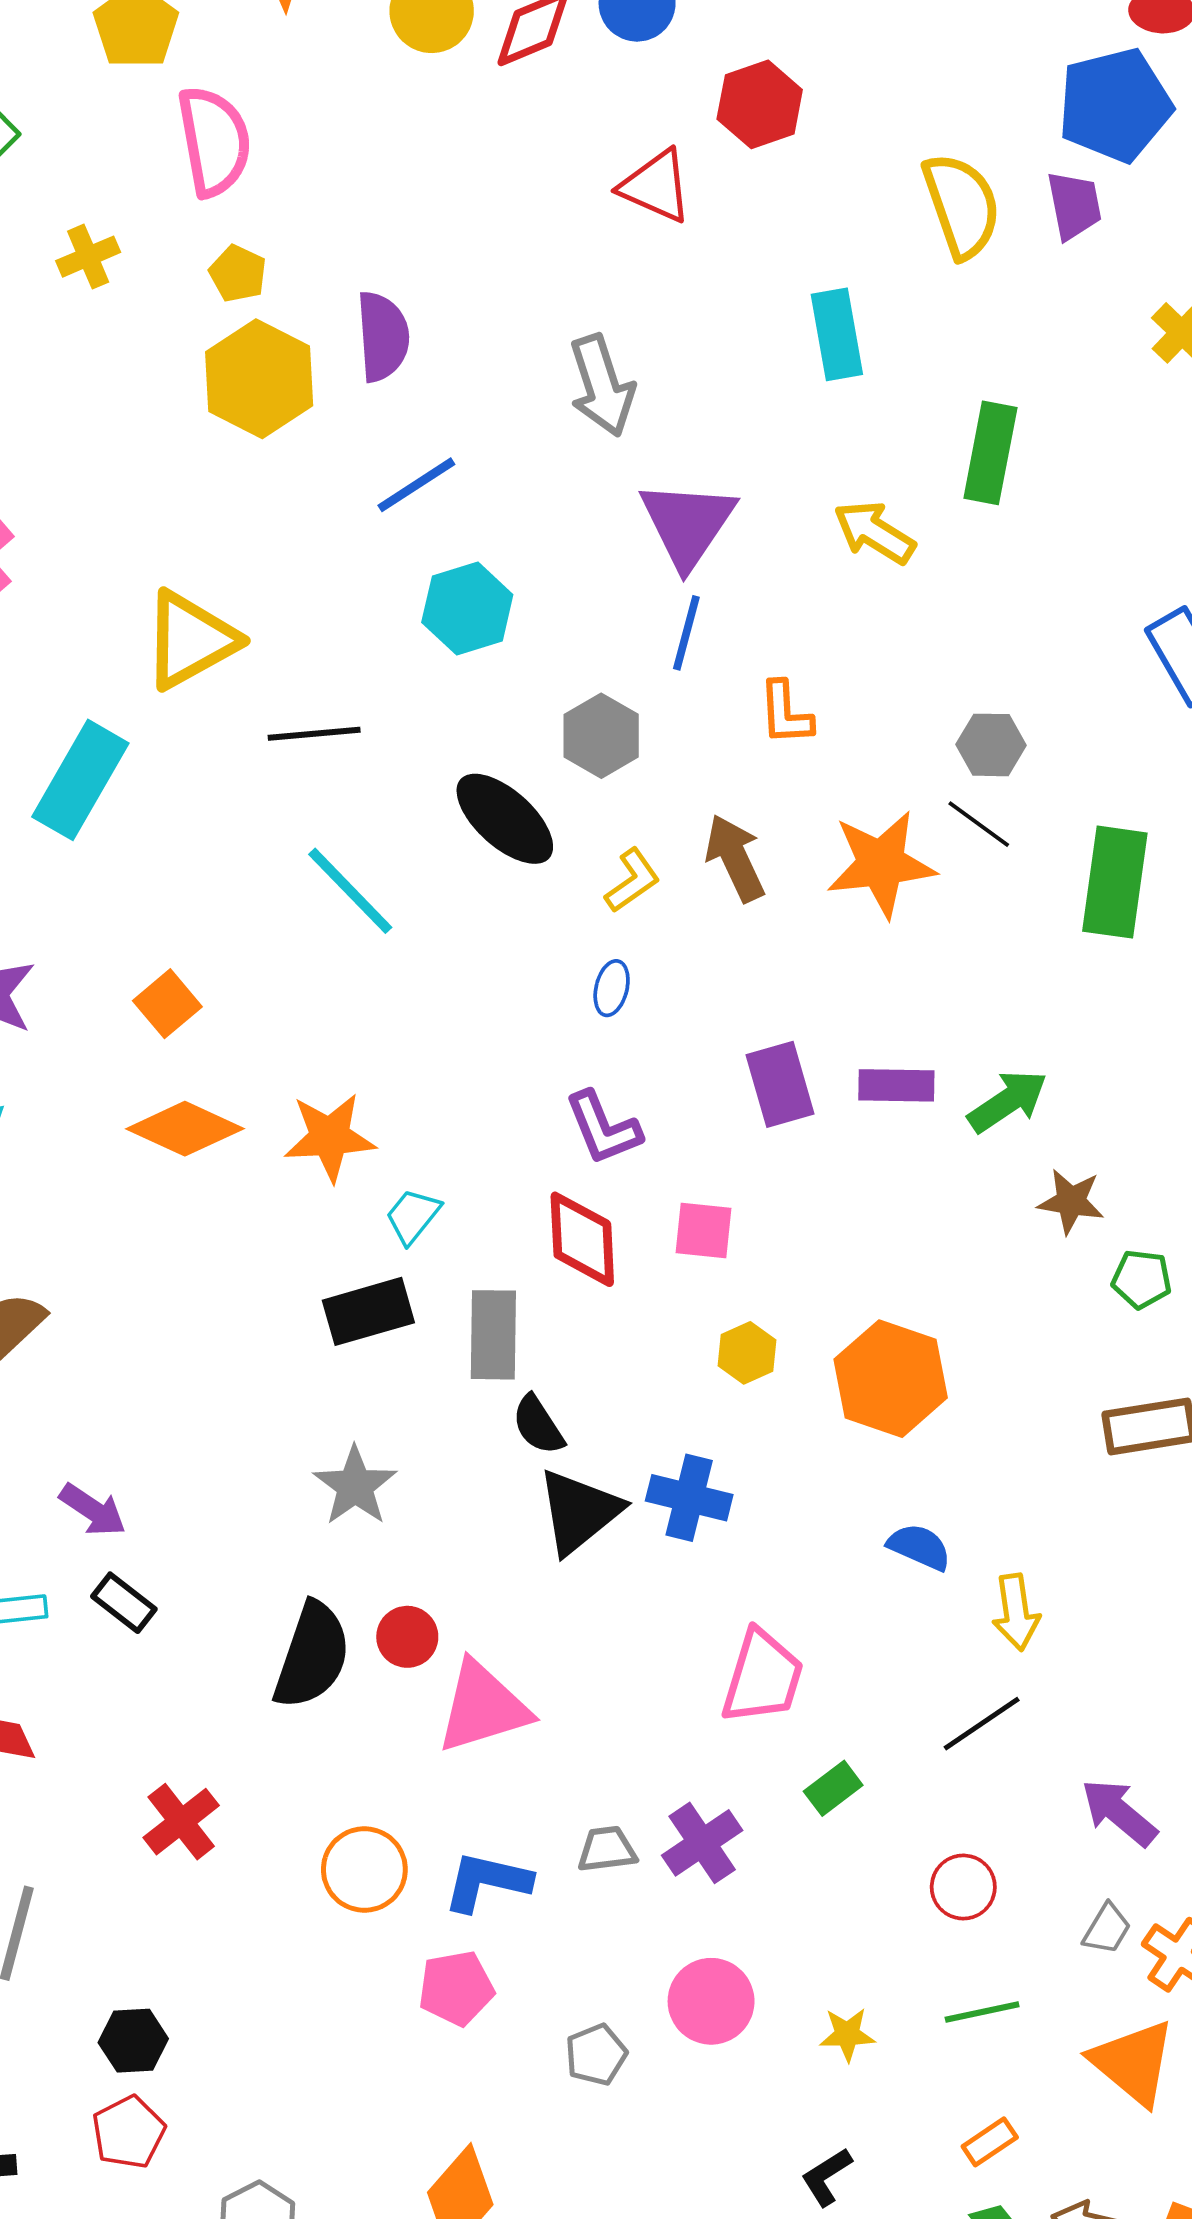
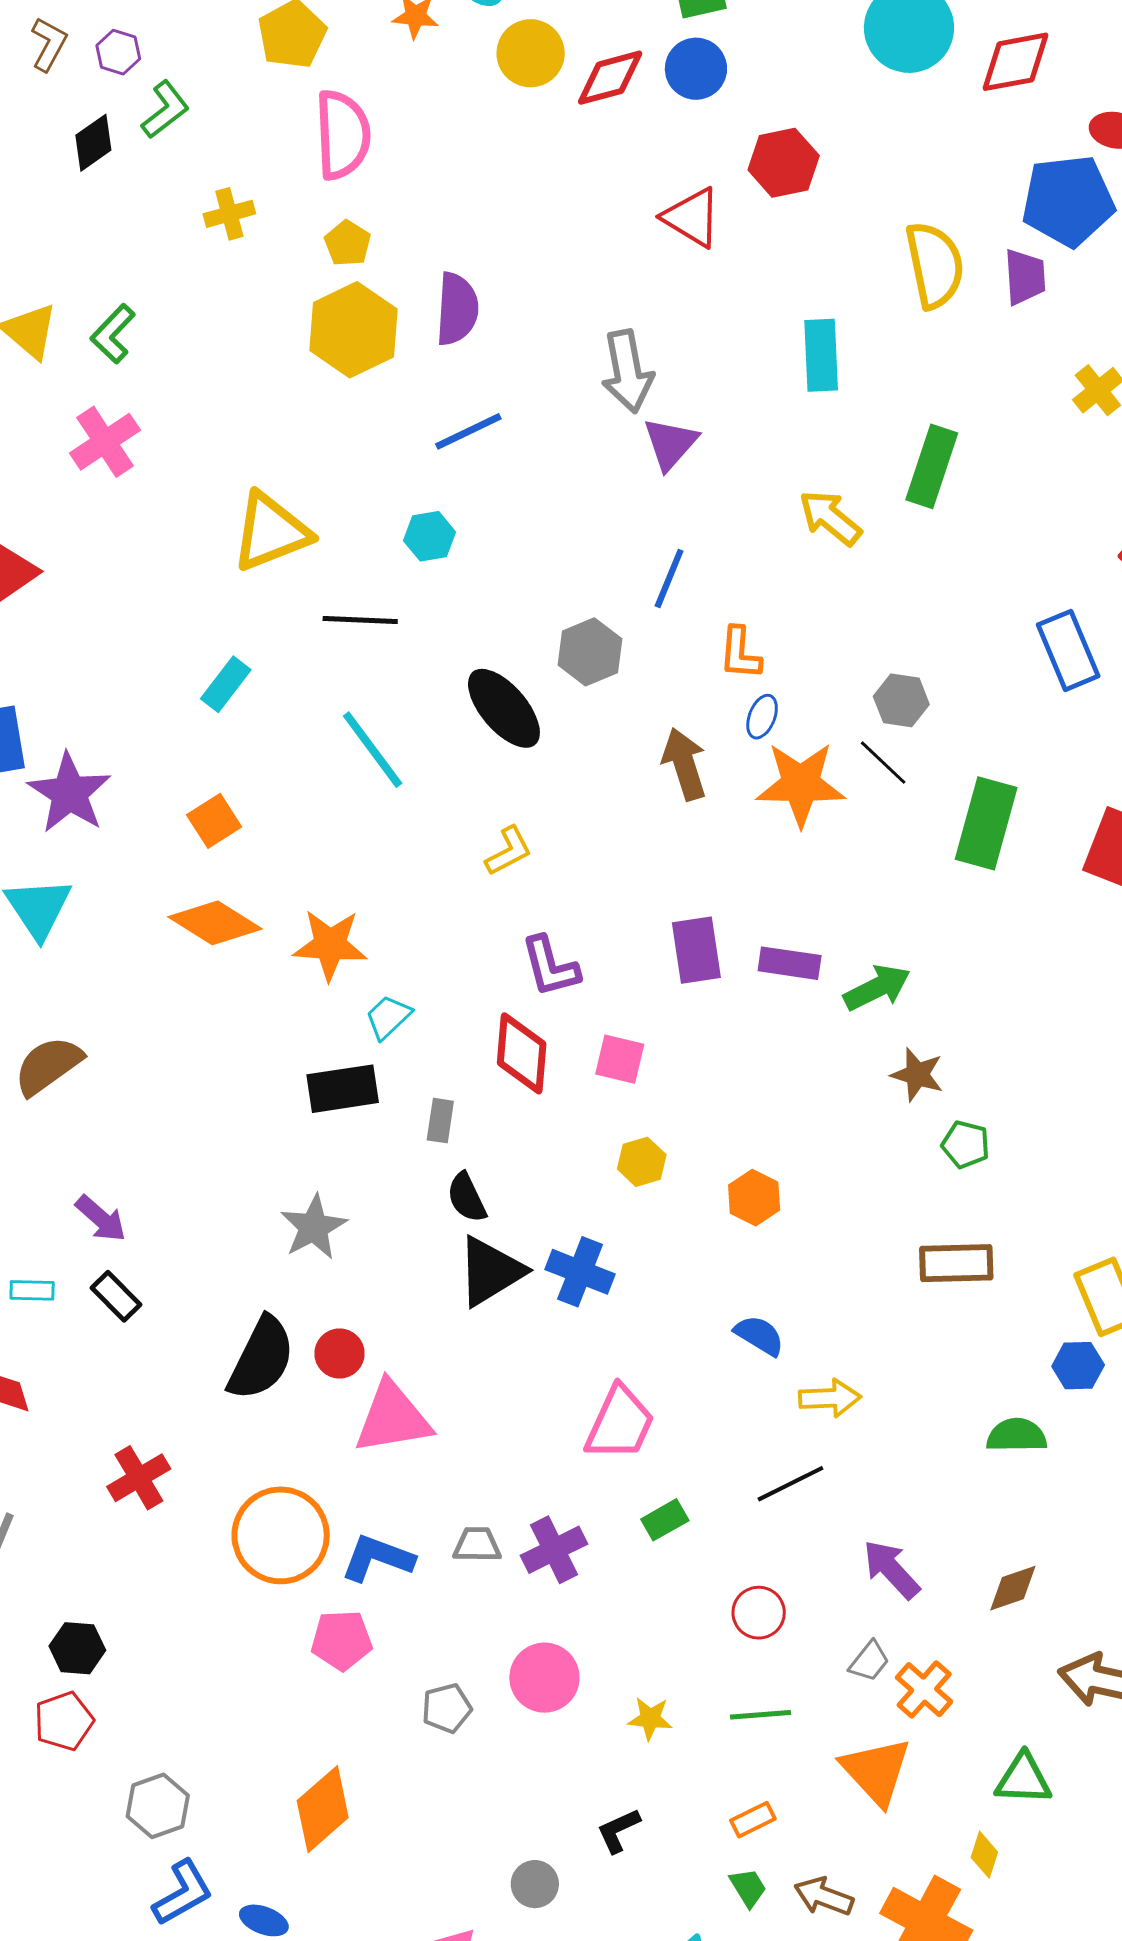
purple triangle: (687, 524) -> (670, 444), moved, size x0.7
cyan hexagon: (467, 609) -> (430, 536), moved, size x0.7
cyan rectangle: (80, 780) -> (226, 684), moved, size x0.6
yellow L-shape: (632, 880) -> (509, 851), moved
blue ellipse: (612, 988) -> (762, 717), moved
gray rectangle: (493, 1335) -> (440, 1121), size x0.6
orange hexagon: (891, 1379) -> (754, 1198), size x0.6
yellow arrow: (1016, 1612) -> (830, 1398), turned -92
orange circle: (364, 1869) -> (281, 1535), size x1.4

